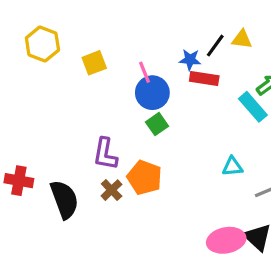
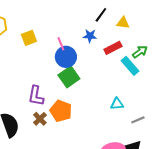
black line: (215, 46) -> (101, 15), moved
red rectangle: (204, 79) -> (113, 48), moved, turned -36
green square: (157, 124) -> (69, 77), size x1.5

